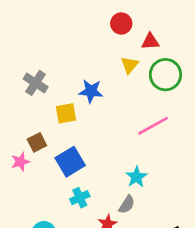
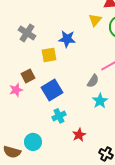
gray semicircle: (127, 205) -> (93, 81), moved

